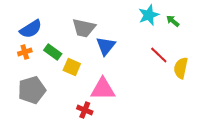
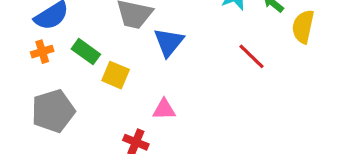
yellow semicircle: (181, 68) -> (303, 27), moved
pink triangle: (103, 89) -> (164, 109), size x0.6

